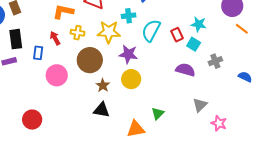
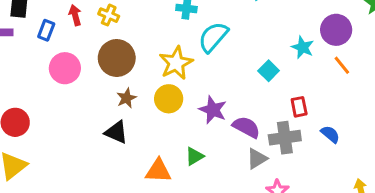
cyan star: (199, 24) -> (303, 47), moved
yellow star: (109, 32) -> (176, 63), moved, turned 30
red rectangle: (177, 35) -> (299, 107), moved
purple star: (128, 54) -> (213, 110), moved
gray cross: (215, 61) -> (285, 138), moved, size x1.5
purple semicircle: (185, 70) -> (246, 127), moved

